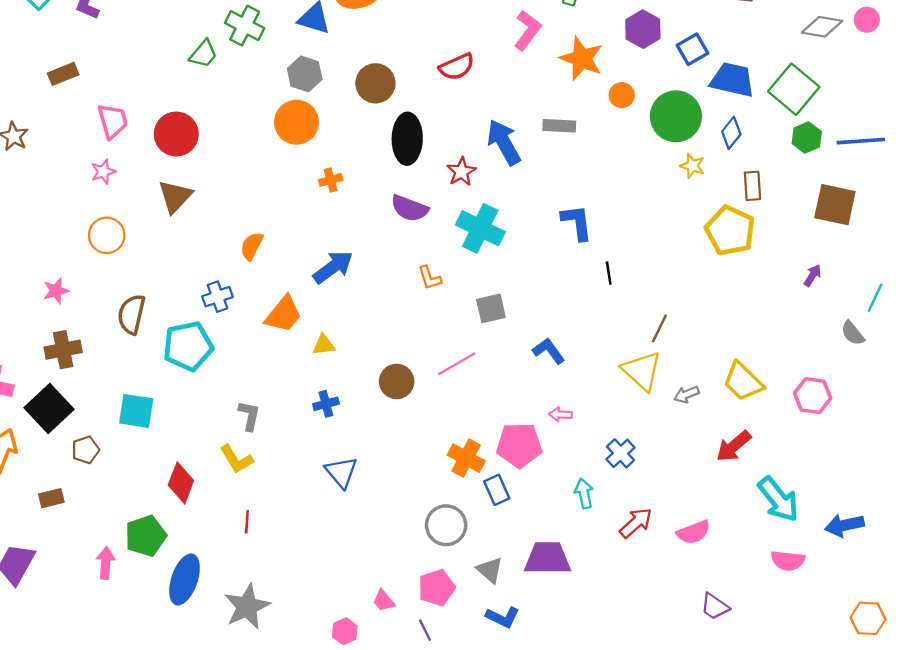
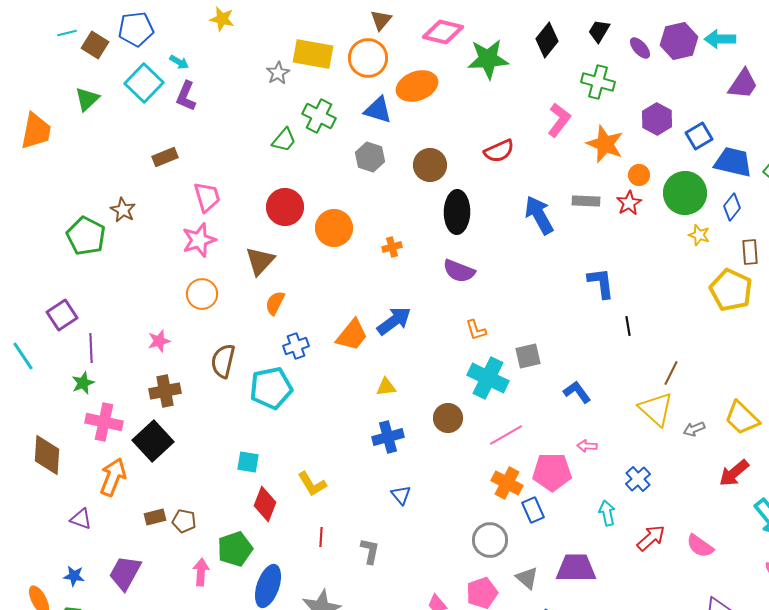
orange circle: (296, 122) -> (334, 228), moved
red circle: (176, 134) -> (285, 207), moved
pink star: (103, 172) -> (199, 240), size x1.6
red star: (461, 172) -> (629, 203), moved
cyan cross: (480, 228) -> (488, 378), moved
orange semicircle: (252, 246) -> (275, 303), moved
orange trapezoid: (283, 314) -> (352, 335), moved
pink line: (457, 364) -> (506, 435), moved
blue cross: (326, 404) -> (388, 437), size x1.4
cyan square: (136, 411) -> (248, 462), moved, size x0.7
gray L-shape: (249, 416) -> (370, 551), moved
brown pentagon: (86, 450) -> (184, 521), moved, turned 30
blue triangle: (341, 472) -> (401, 495), size x0.7
pink semicircle: (694, 532) -> (700, 546), turned 56

